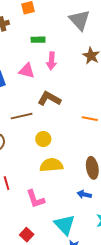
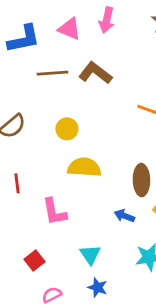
brown line: (22, 116) -> (52, 73), moved
yellow circle: (43, 139) -> (67, 129), moved
cyan triangle: (65, 225) -> (90, 255), size x0.7

